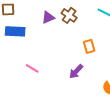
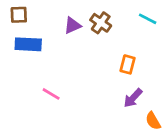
orange rectangle: (89, 46) -> (128, 64), turned 32
purple arrow: (76, 71) -> (133, 98), moved

